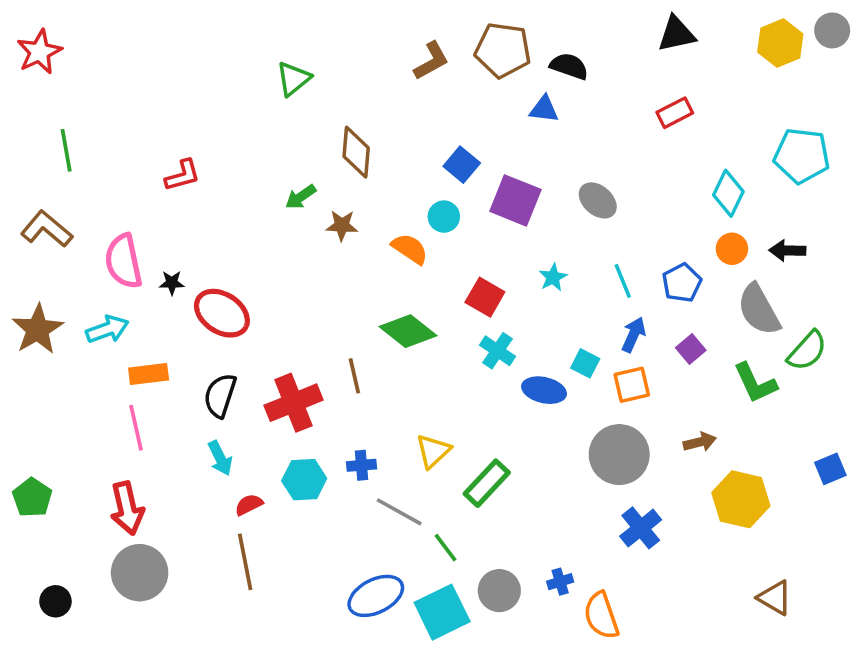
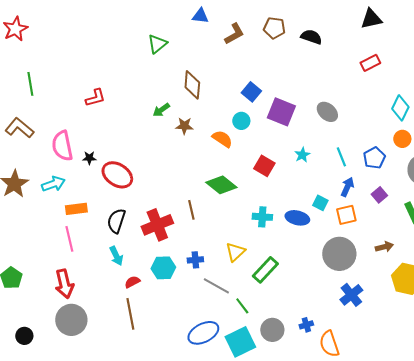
brown pentagon: (503, 50) -> (274, 28), size x0.7
blue triangle: (544, 109) -> (200, 16), moved
cyan cross: (498, 351) -> (262, 217), moved, turned -30

